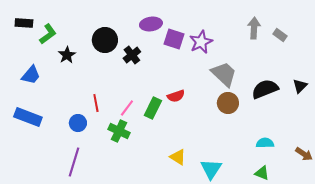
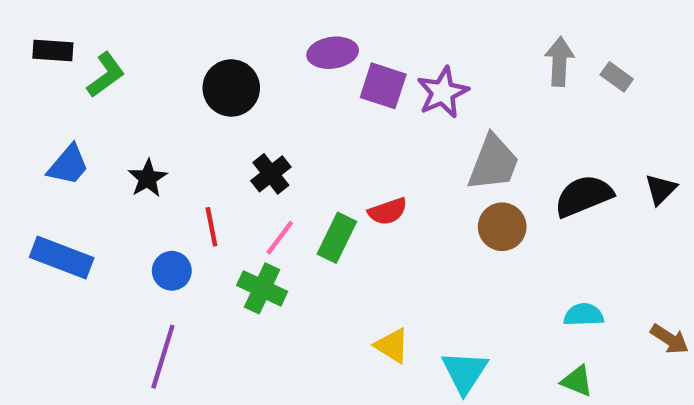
black star: (67, 55) -> (148, 178), moved
black cross: (132, 55) -> (271, 174), moved
gray trapezoid: (224, 74) -> (493, 163), turned 68

